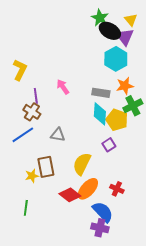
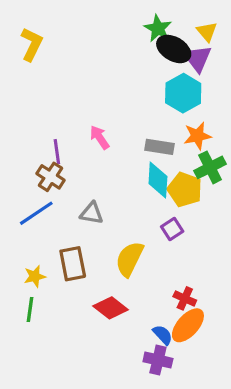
yellow L-shape: (20, 70) -> (32, 44), moved
yellow star: (32, 176) -> (35, 276), moved
orange ellipse: (88, 189) -> (188, 325), moved
green line: (26, 208) -> (30, 310), moved
blue semicircle: (103, 212) -> (163, 335), size x0.6

